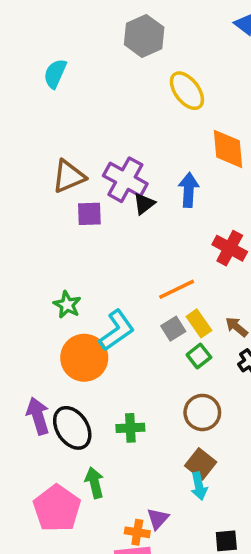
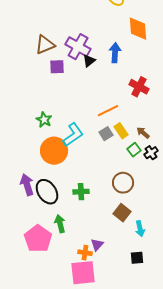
green square: (199, 356) -> (134, 150), moved
cyan arrow: (199, 486) -> (140, 229), moved

